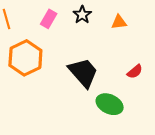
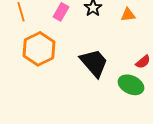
green ellipse: (110, 104) -> (131, 85), moved

